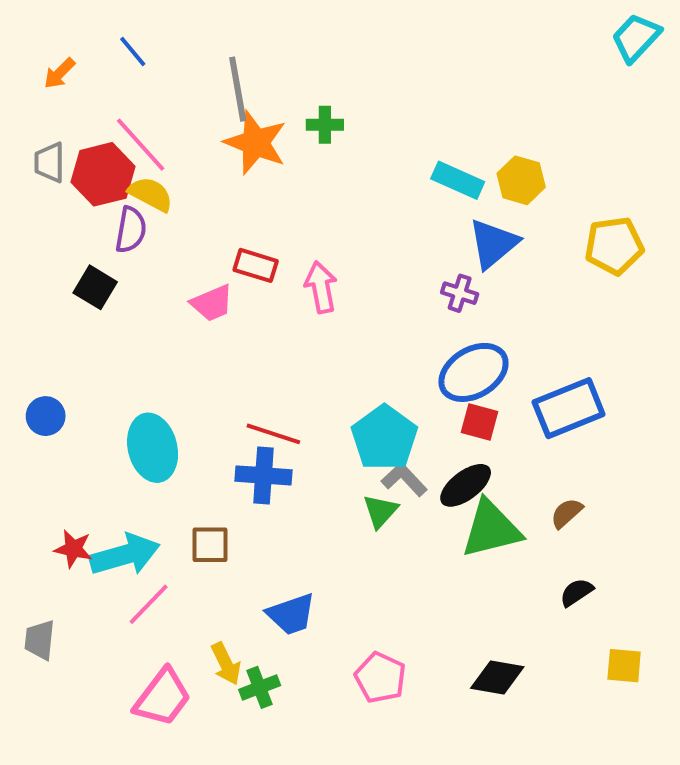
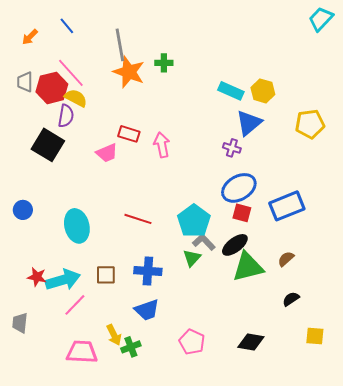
black square: (95, 287) -> (48, 145), size x1.5
blue cross: (263, 475) -> (148, 271), moved
pink trapezoid: (162, 697) -> (82, 352), turned -124

